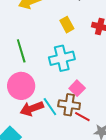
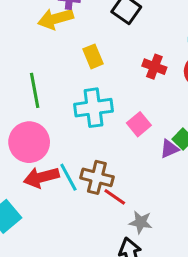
yellow rectangle: (67, 25) -> (93, 56), moved
pink square: (77, 88) -> (139, 124), moved

